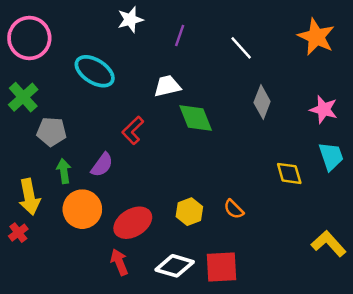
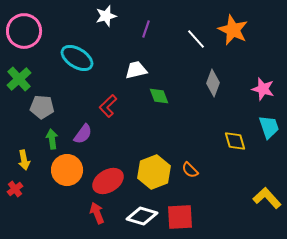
orange star: (316, 37) -> (233, 30), moved
green diamond: (196, 118) -> (159, 96), size x0.7
yellow arrow: (29, 197) -> (24, 160), size x0.7
yellow hexagon: (189, 212) -> (154, 172), size x1.5

